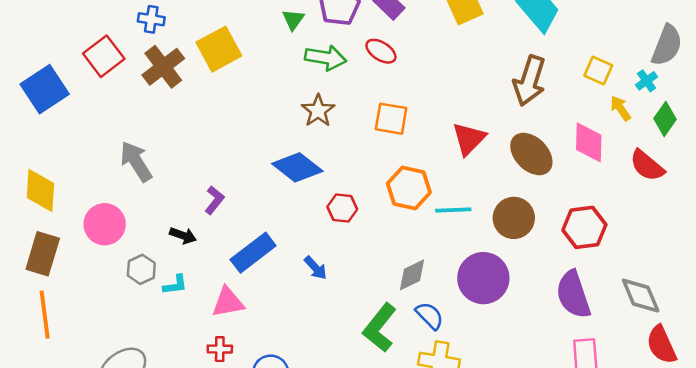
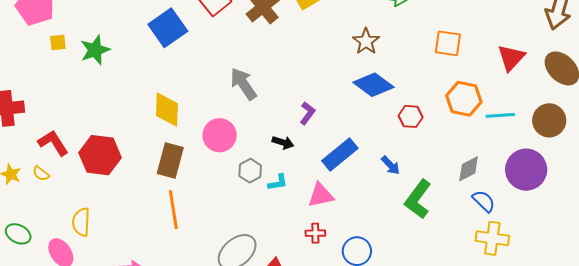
brown star: (318, 111) -> (366, 41), moved
green L-shape: (380, 328) -> (418, 199), moved

